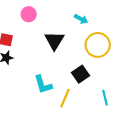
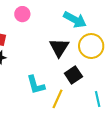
cyan arrow: (81, 19) -> (75, 20), size x1.6
black triangle: (54, 41) -> (59, 48), moved

